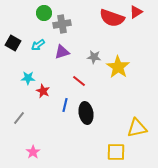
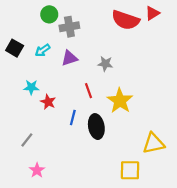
yellow star: (118, 67) -> (120, 101), moved
red line: (79, 81) -> (88, 91), turned 32
gray line: (19, 118) -> (27, 140), moved

